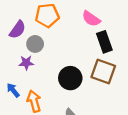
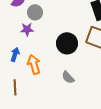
blue arrow: (13, 90) -> (15, 54), turned 56

